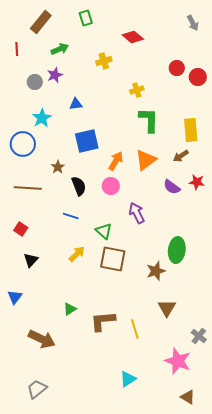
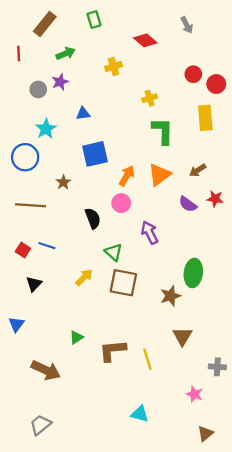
gray arrow: (193, 23) -> (187, 25), moved
yellow rectangle: (191, 130) -> (205, 118), moved
black semicircle: (79, 186) -> (93, 218), moved
blue line: (71, 216) -> (47, 246), moved
gray cross: (199, 336) -> (217, 367), turned -35
pink star: (178, 361) -> (194, 394), size x0.6
cyan triangle: (128, 379) -> (140, 414), turned 48
brown triangle: (188, 397) -> (205, 434), turned 49

